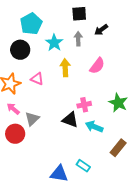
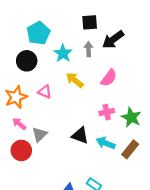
black arrow: (101, 30) -> (113, 39), size x1.5
yellow arrow: (65, 68) -> (75, 80), turned -48
pink cross: (84, 105) -> (107, 112), moved
brown rectangle: (118, 148) -> (130, 149), moved

